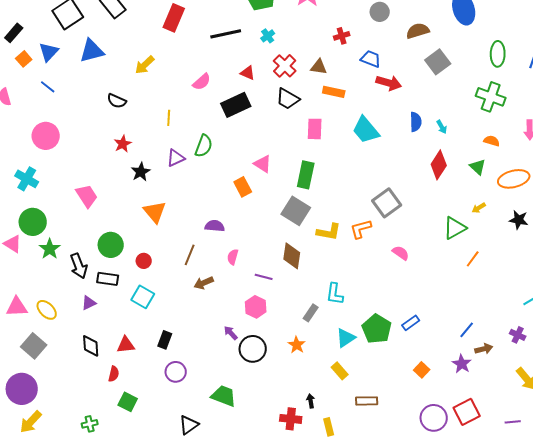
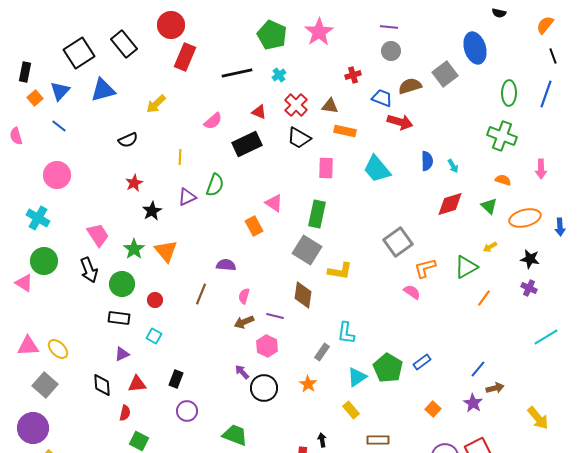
brown semicircle: (418, 31) -> (410, 86), moved
black rectangle: (14, 33) -> (25, 72), turned -30
gray square: (438, 62) -> (445, 74), moved
black semicircle: (117, 101) -> (128, 140), turned -48
red diamond: (439, 165) -> (450, 204), turned 40
orange L-shape: (361, 229) -> (425, 268), moved
green star: (50, 249) -> (134, 249), moved
black arrow: (79, 266) -> (89, 270), moved
brown arrow: (204, 283) -> (244, 322), moved
cyan square: (143, 297) -> (154, 336), size x0.7
purple triangle: (89, 303) -> (122, 354), moved
purple cross: (518, 335) -> (529, 288), moved

